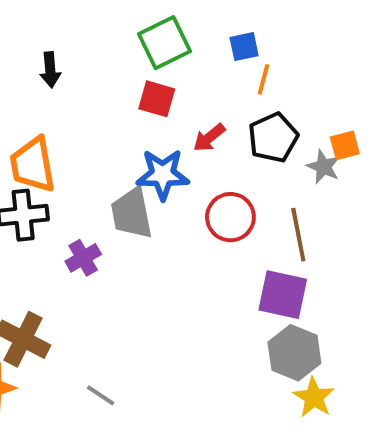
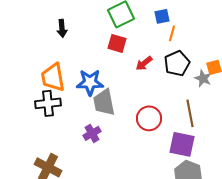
blue star: (163, 174) -> (90, 82), moved
red circle: (230, 217) -> (149, 118), moved
purple cross: (83, 258) -> (92, 133), moved

